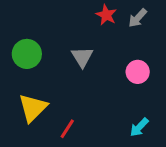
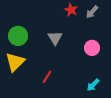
yellow triangle: (33, 108) -> (15, 62), moved
red line: (67, 129) -> (47, 77), moved

